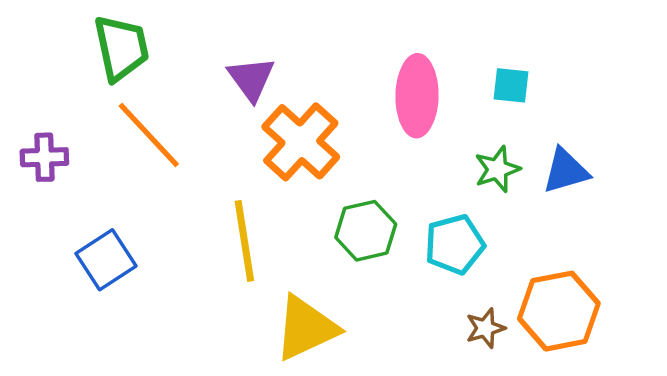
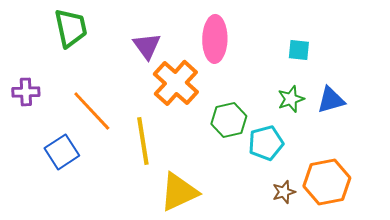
pink ellipse: (417, 96) -> (215, 39), moved
orange line: (149, 135) -> (92, 111), moved
green hexagon: (366, 231) -> (229, 120), moved

